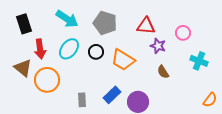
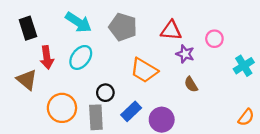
black circle: (96, 52) -> (105, 93), moved
cyan cross: (199, 61) -> (244, 66), moved, turned 36
orange circle: (47, 80) -> (62, 108), moved
gray rectangle: (82, 100) -> (96, 117), size x1.5

